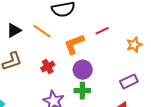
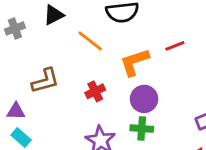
black triangle: (14, 30) -> (54, 15), moved

